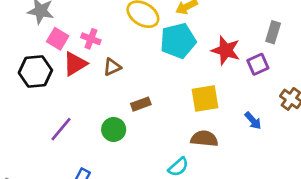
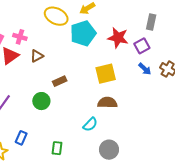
blue arrow: (253, 121) -> (145, 69), moved

